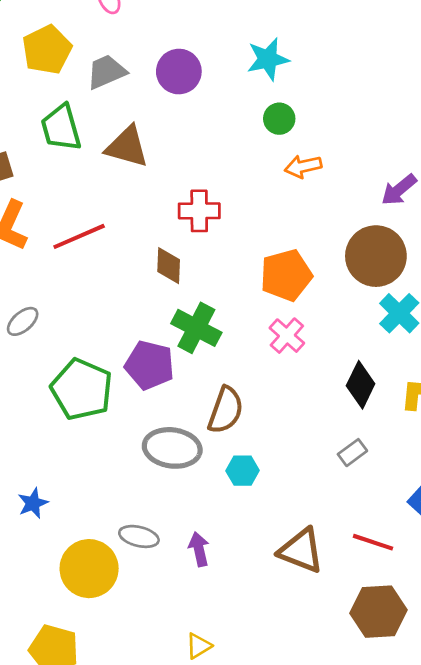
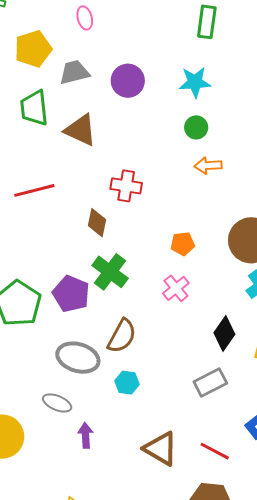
orange pentagon: (286, 275) -> (183, 244), size x0.6
gray rectangle: (352, 453) -> (210, 382), size x1.5
gray ellipse: (139, 536) -> (57, 403), moved

